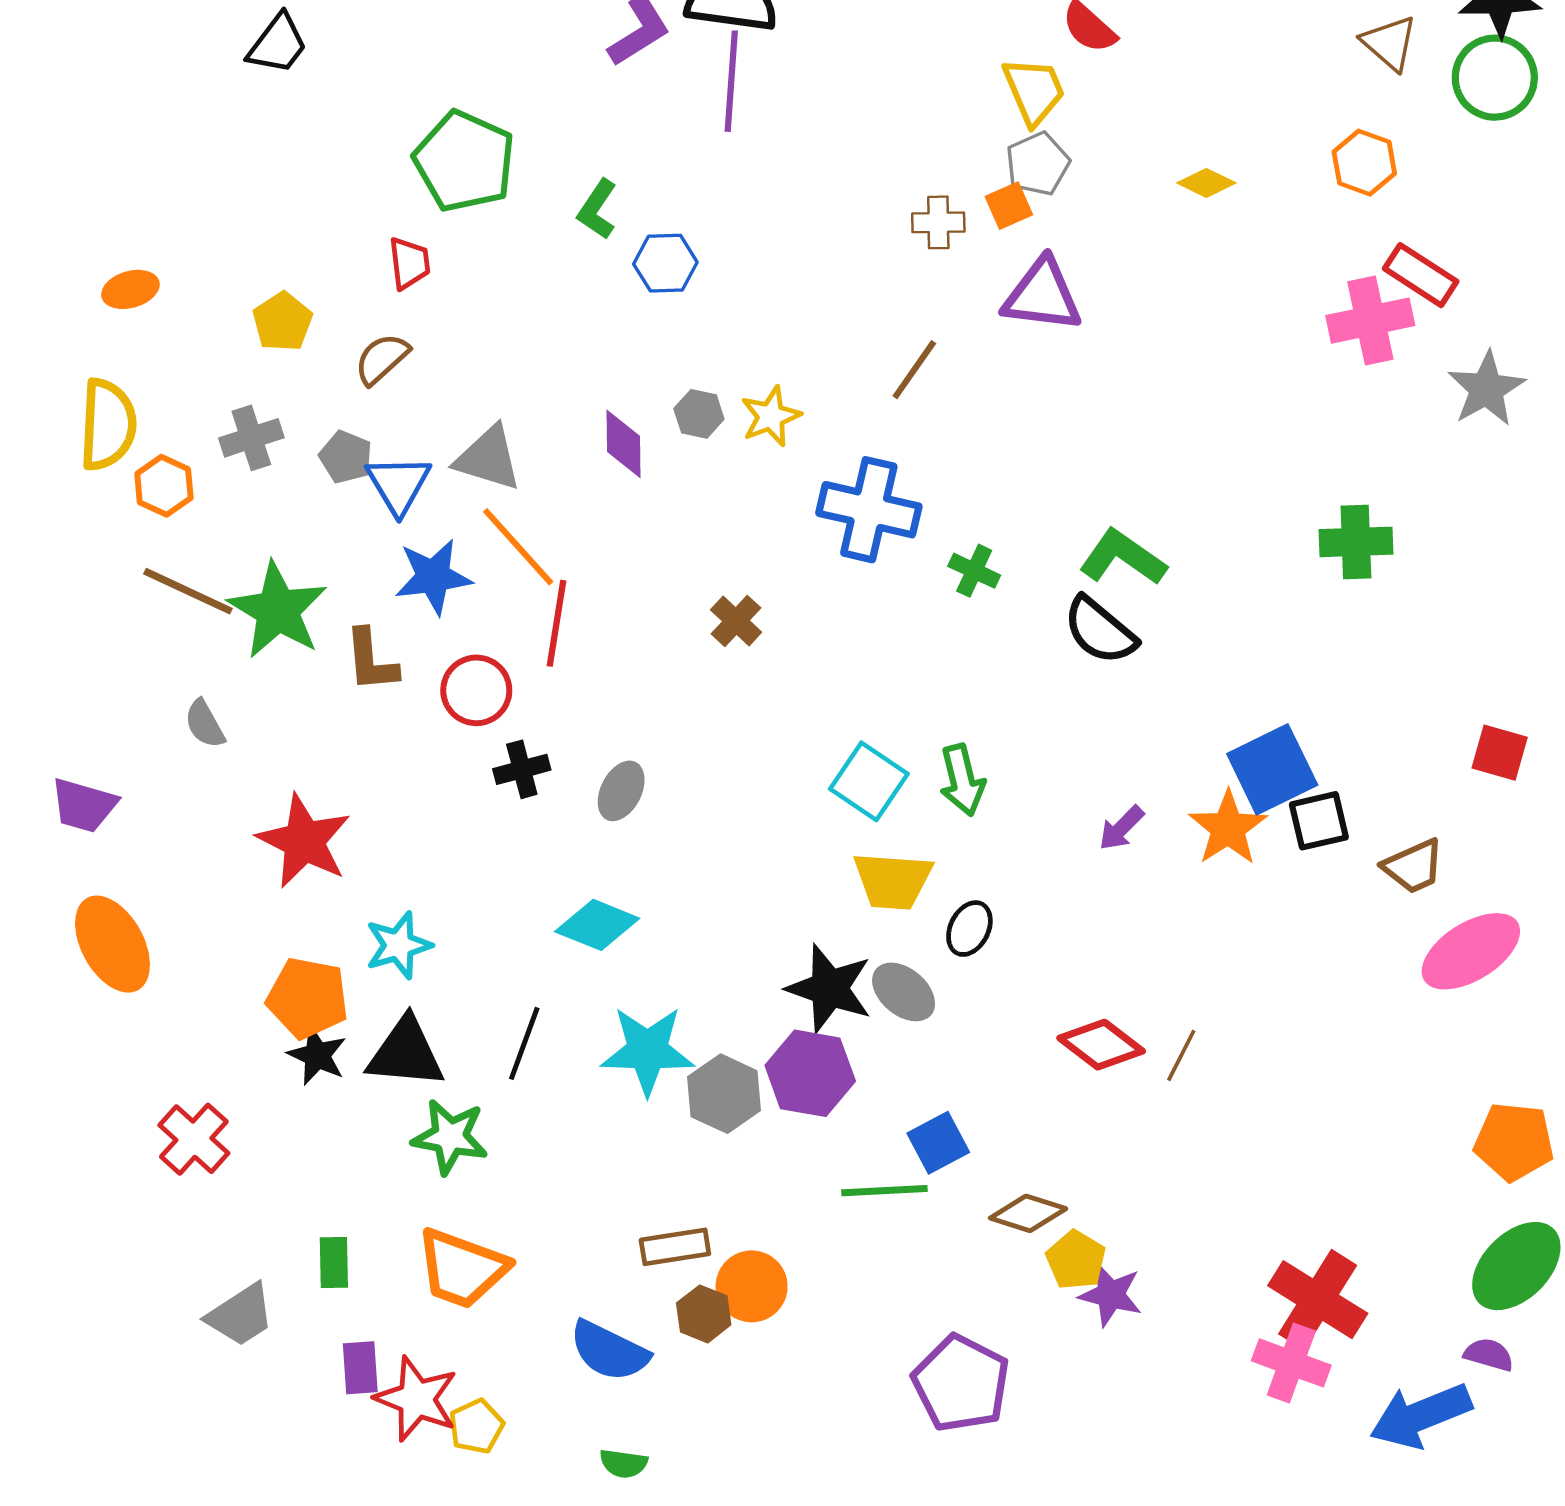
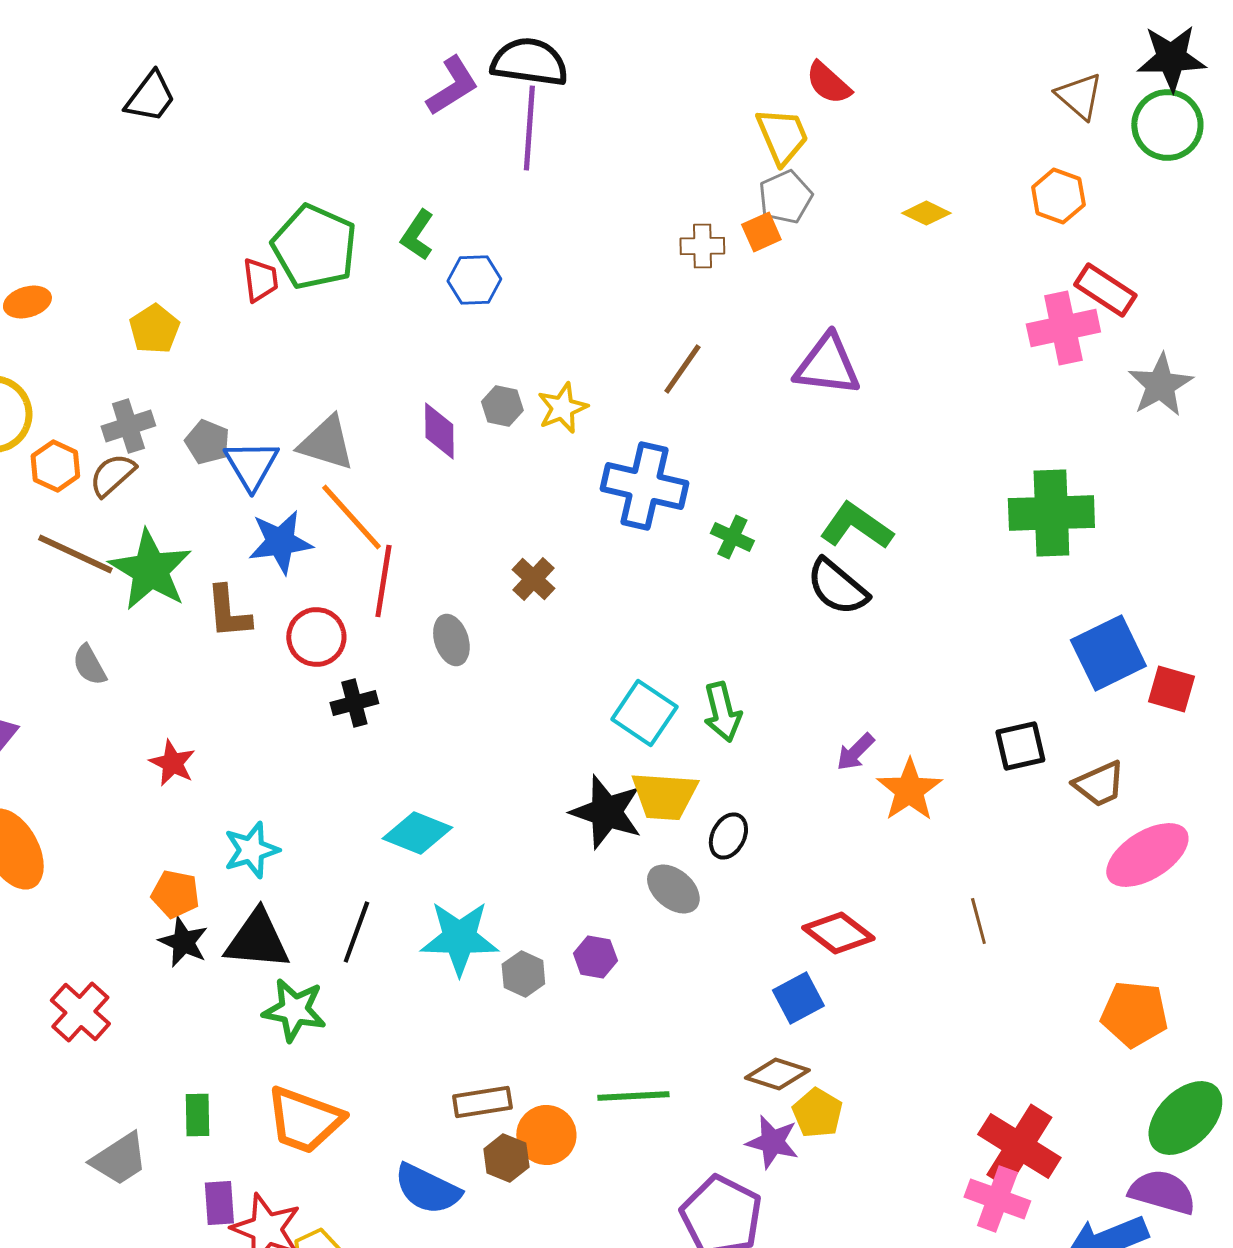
green pentagon: (464, 161) -> (314, 247), moved
purple triangle: (1042, 295) -> (827, 365), moved
brown semicircle: (382, 359) -> (112, 475), moved
green cross: (1356, 542) -> (1051, 513), size x1.4
blue square: (1272, 769) -> (1108, 653), moved
gray ellipse: (621, 791) -> (451, 640), moved, turned -45
orange star: (1228, 828) -> (909, 790), moved
red star: (304, 841) -> (172, 763), size x0.6
black star: (829, 988) -> (606, 812), moved
orange pentagon: (308, 998) -> (175, 894), size x0.7
brown line: (1181, 1055) -> (978, 921), moved, turned -42
purple hexagon: (810, 1073) -> (595, 957), size x0.6
gray hexagon: (724, 1094) -> (523, 974), size x0.7
orange pentagon: (1514, 1142) -> (1134, 1014), moved
blue square: (938, 1143) -> (798, 998), moved
green line: (884, 1191) -> (633, 1096), moved
purple star: (1111, 1295) -> (772, 1142), moved
purple semicircle: (1489, 1355) -> (1162, 1192), size x1.6

